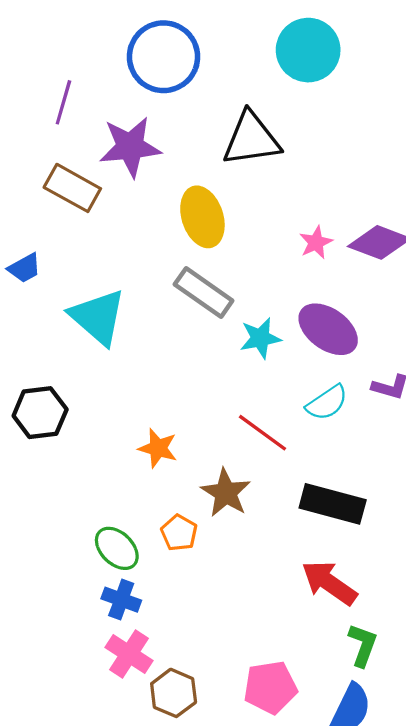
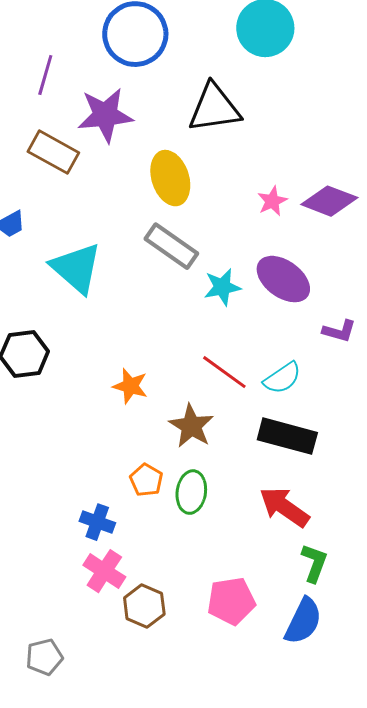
cyan semicircle: (327, 403) -> (282, 378), moved
orange pentagon: (179, 533) -> (146, 480), moved
green ellipse: (117, 548) -> (191, 492), moved, turned 54

